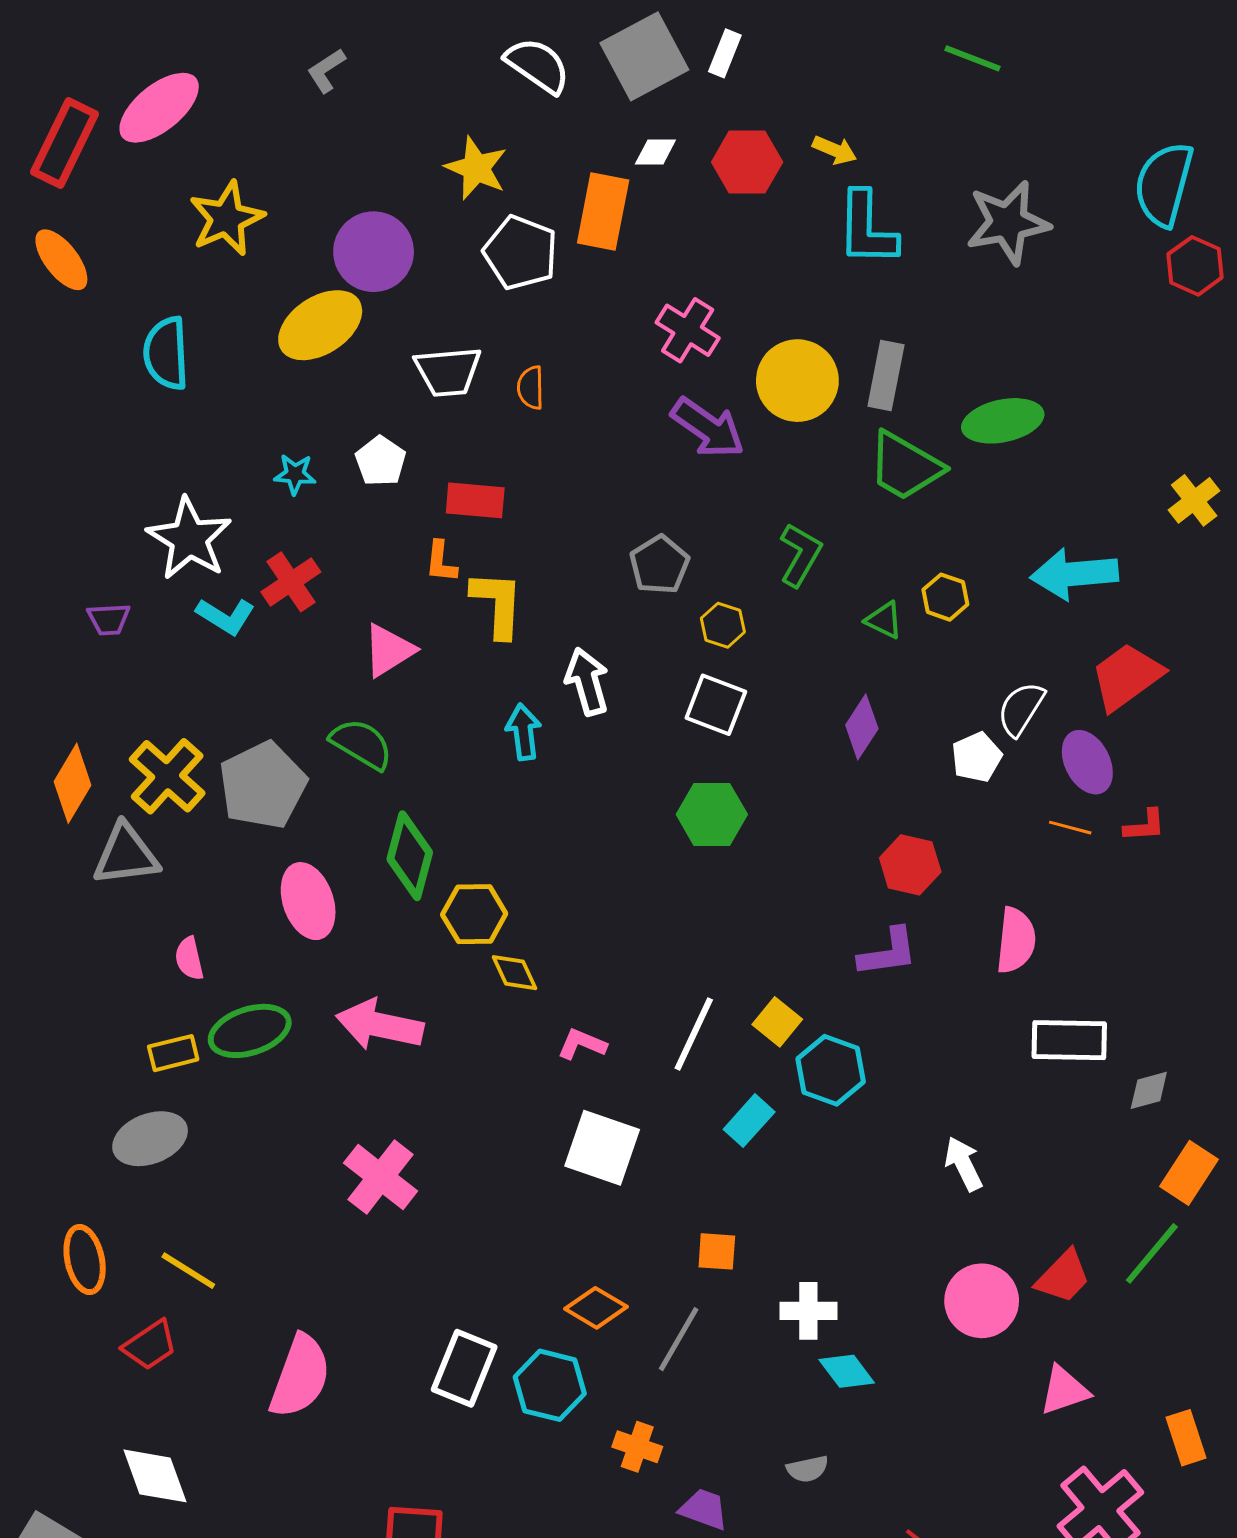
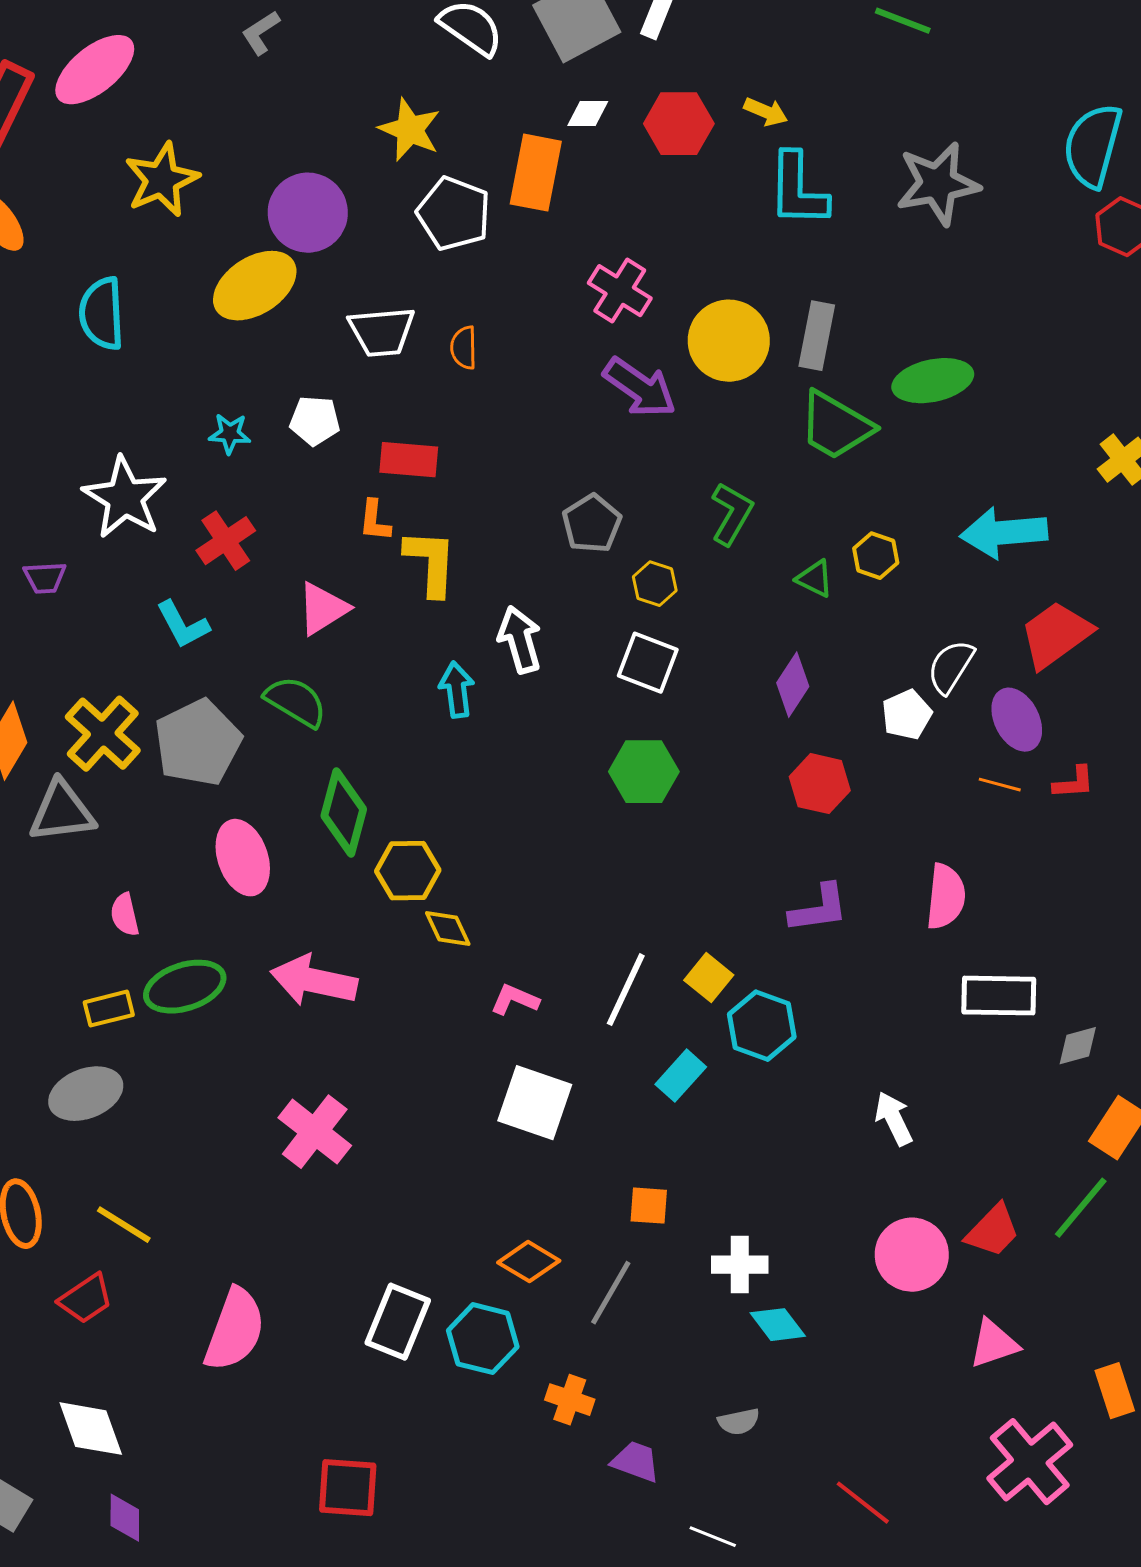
white pentagon: (381, 461) -> (315, 421), turned -30
cyan L-shape: (226, 616) -> (183, 625), moved, turned 30
red hexagon: (910, 865) -> (820, 784), moved

